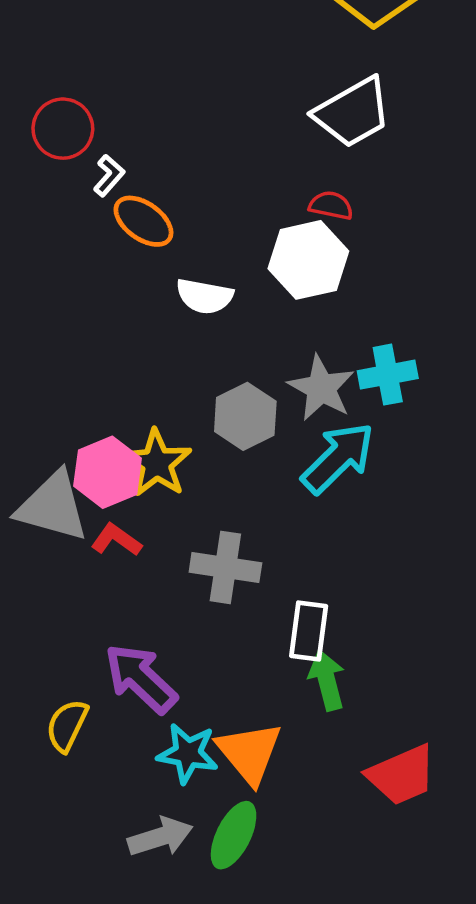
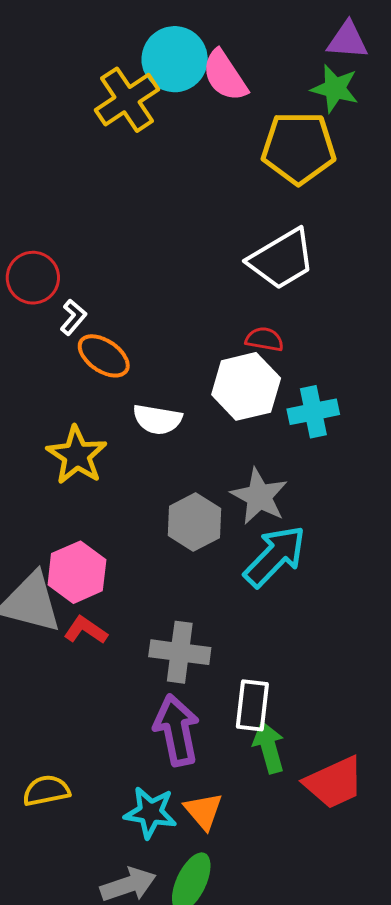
cyan cross: (388, 375) -> (313, 412), moved
yellow star: (157, 463) -> (77, 455), moved
purple arrow: (141, 678) -> (177, 730), moved, turned 36
yellow semicircle: (67, 725) -> (46, 791), turned 54
orange triangle: (249, 753) -> (203, 811), size x0.7
red trapezoid: (402, 775) -> (334, 783), moved

